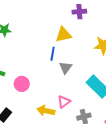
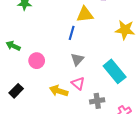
gray triangle: (66, 68) -> (77, 59), moved
pink triangle: (64, 102) -> (78, 83), turned -48

